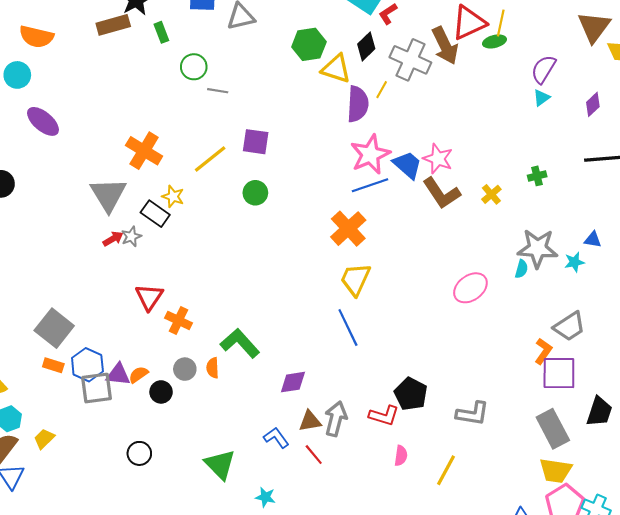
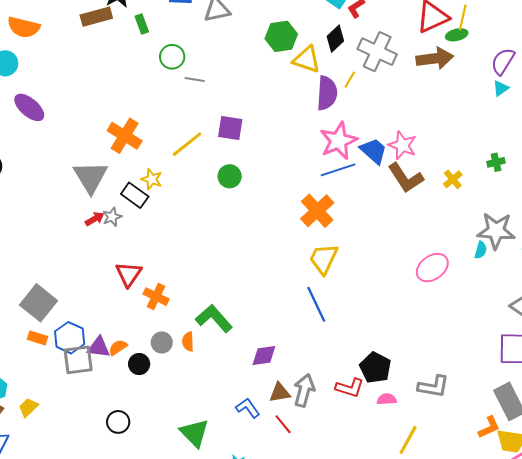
brown arrow: (445, 46) -> (435, 58), moved, turned -72
orange L-shape: (543, 351) -> (489, 427), moved, turned 30
pink semicircle: (401, 456) -> (387, 399), moved, turned -102

